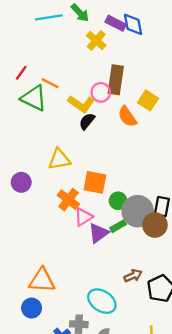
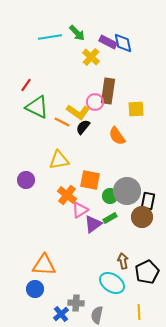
orange line: (50, 83) -> (62, 122), moved
yellow square: (148, 100) -> (136, 109), turned -36
orange semicircle: (127, 117) -> (117, 136), moved
gray circle: (138, 211) -> (127, 191), moved
brown arrow: (133, 276) -> (123, 261), turned -77
cyan ellipse: (102, 301) -> (112, 283), moved

